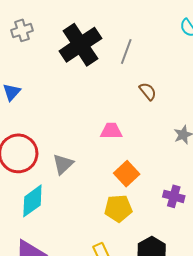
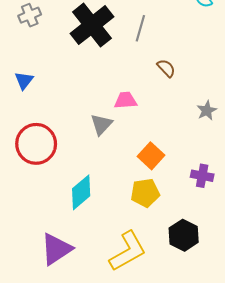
pink trapezoid: (111, 131) -> (126, 100), moved
gray triangle: (63, 164) -> (101, 124), moved
cyan diamond: (32, 201) -> (81, 192), moved

